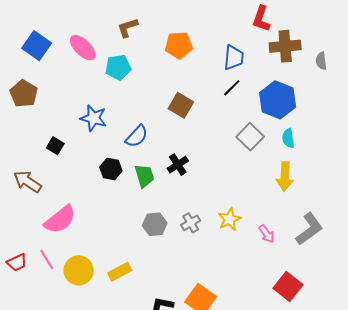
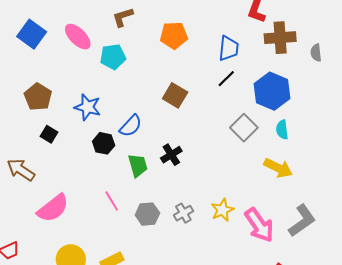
brown pentagon: (24, 94) -> (38, 97), moved
black hexagon: (111, 169) -> (104, 143), moved
yellow arrow: (285, 177) -> (278, 168), turned -68
pink arrow: (267, 234) -> (259, 225), size x1.8
pink line: (47, 259) -> (112, 201), moved

